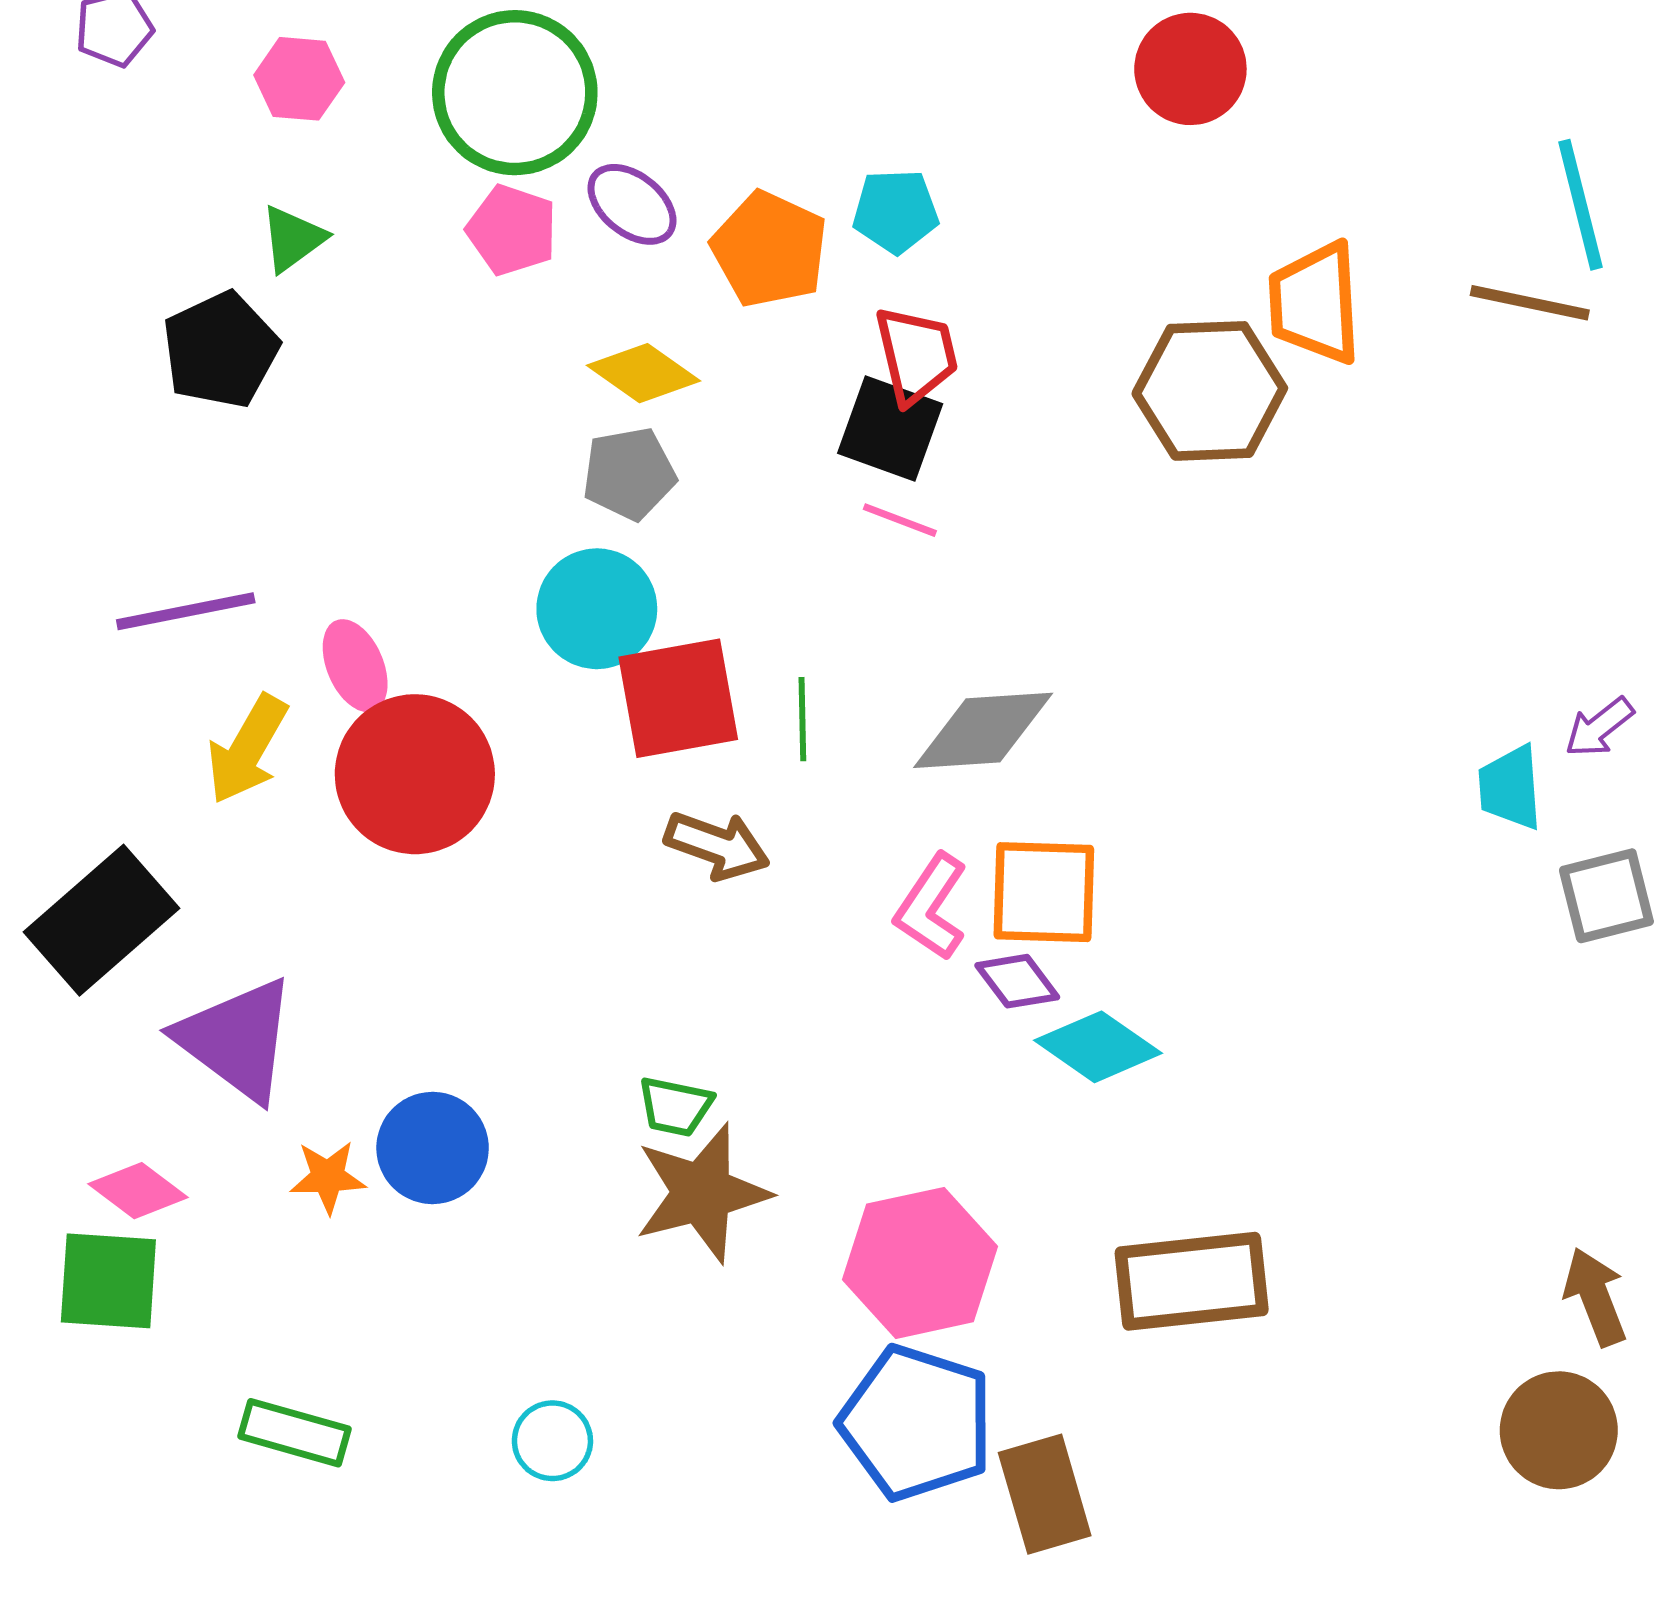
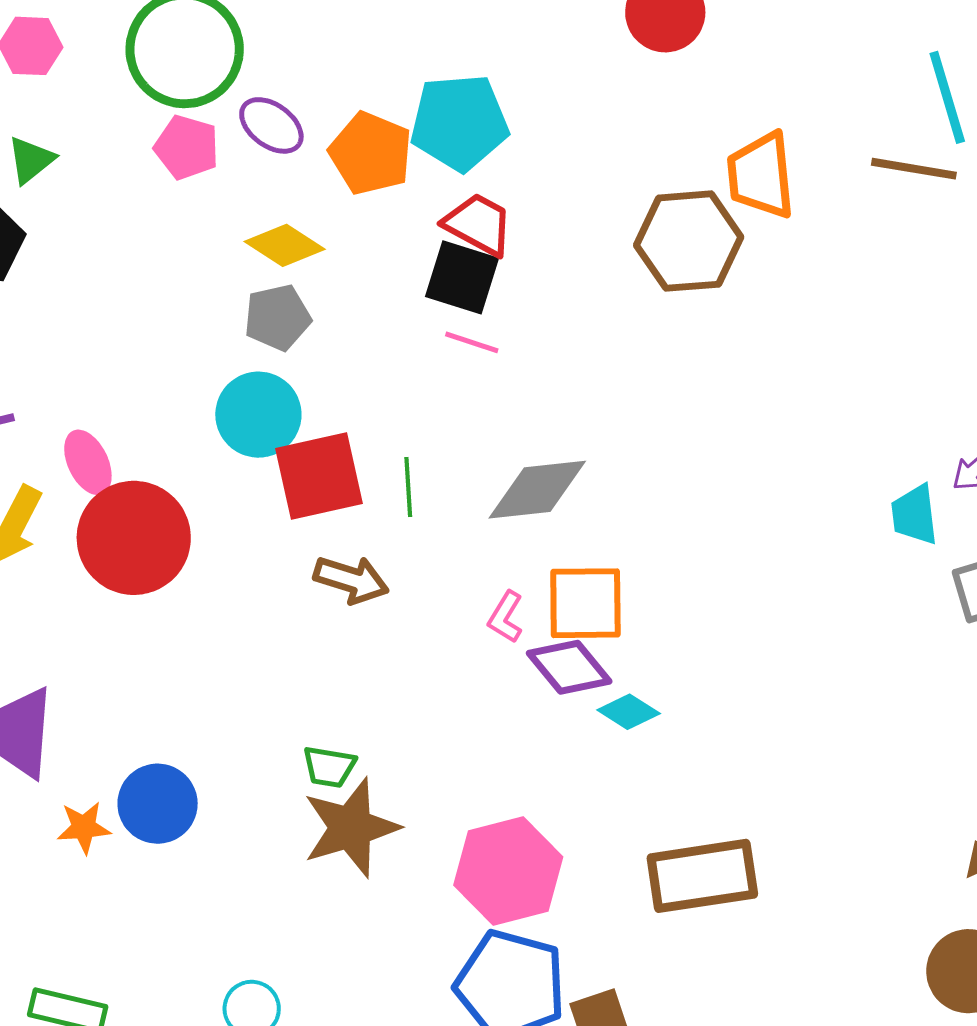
cyan pentagon: (896, 211) -> (459, 122), size x1.6
red trapezoid: (916, 355) -> (478, 224), turned -46
pink L-shape: (931, 907) -> (506, 617), size x0.7
purple diamond: (1017, 981) -> (569, 667), size x1.4
cyan diamond: (1098, 1047) -> (629, 712), size x0.7

